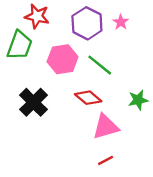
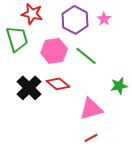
green trapezoid: (20, 45) -> (17, 39), turned -36
red diamond: (88, 98) -> (58, 84), moved

